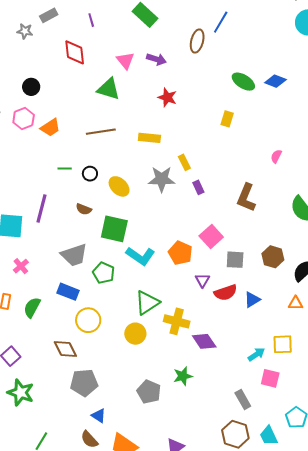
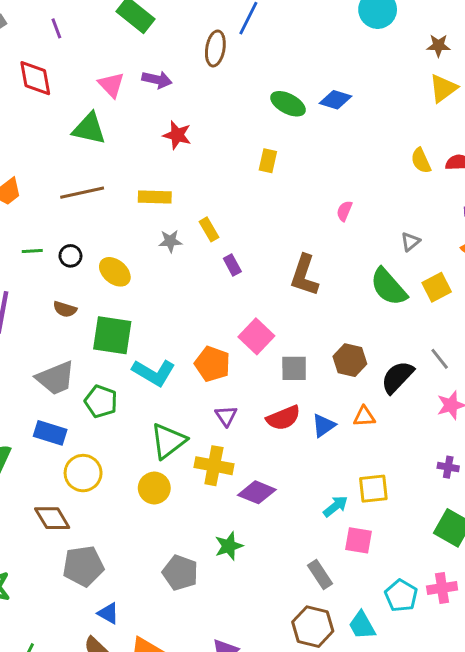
gray star: (162, 179) -> (170, 241), moved, size x0.6
purple triangle: (202, 280) -> (226, 416), moved
orange triangle: (296, 303) -> (364, 417), moved
purple diamond: (204, 341) -> (257, 492), turned -30

